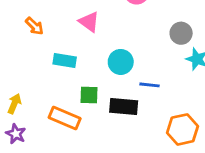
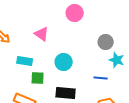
blue line: (149, 85) -> (101, 78), moved
green square: (89, 95) -> (38, 78), moved

